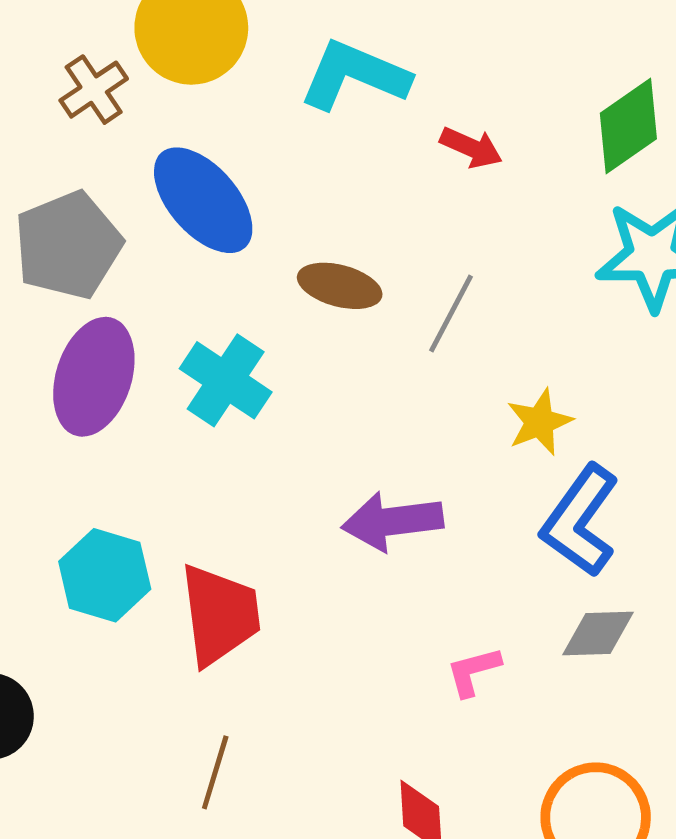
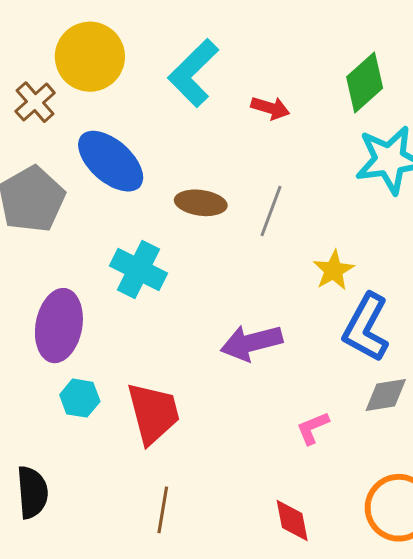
cyan L-shape: (355, 75) -> (193, 73), turned -60
purple ellipse: (94, 377) -> (59, 326), moved
cyan hexagon: (105, 575) -> (80, 398), size x0.7

